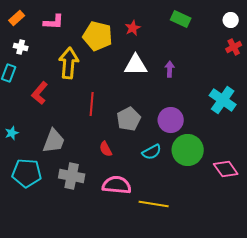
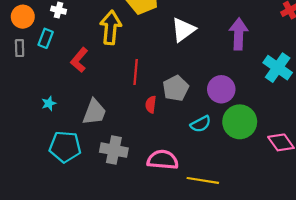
white triangle: (136, 65) -> (183, 30), turned -35
purple arrow: (170, 69) -> (239, 34), moved, size x1.8
red semicircle: (106, 149) -> (151, 104), moved, turned 35

